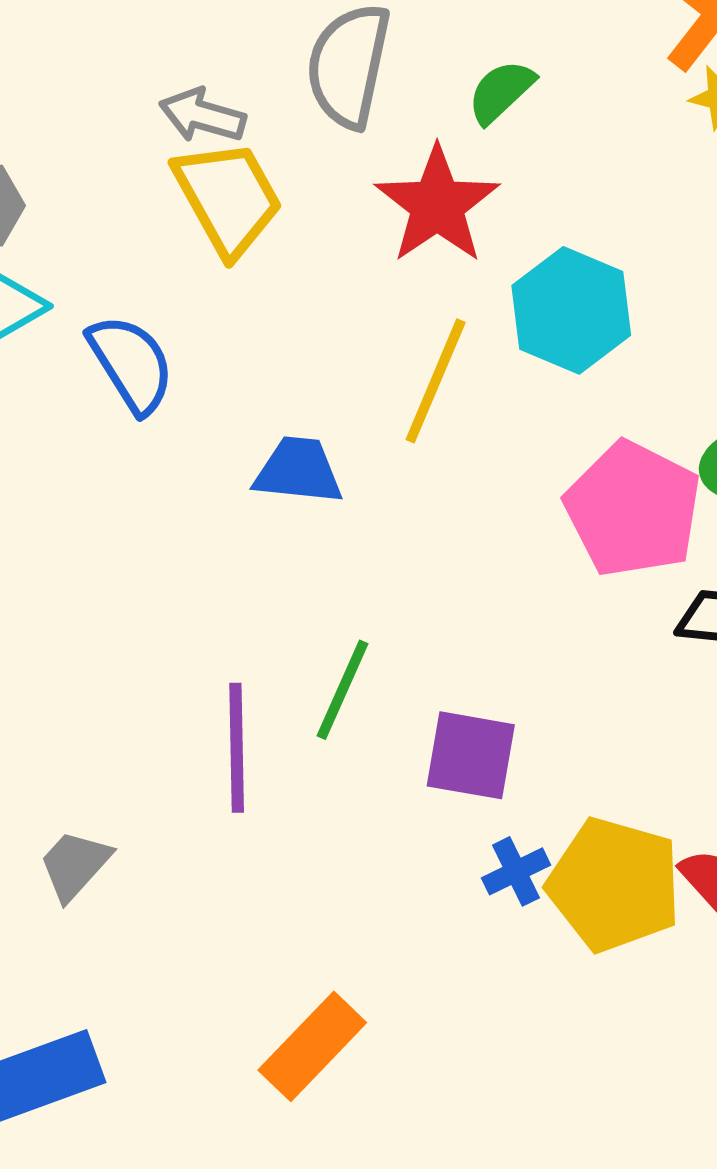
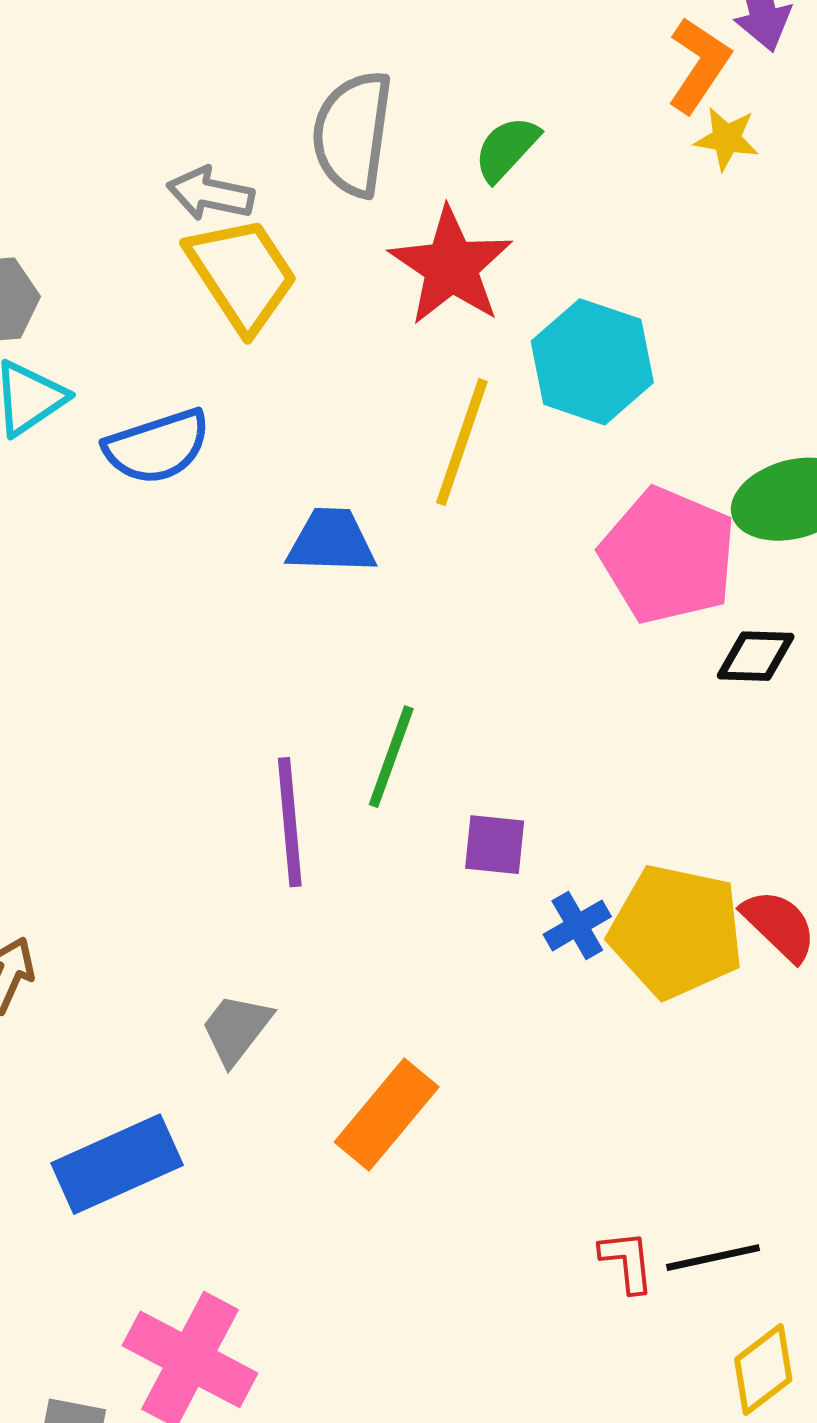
blue semicircle: (131, 364) -> (157, 447), turned 108
purple square: (471, 755) -> (495, 845), moved, size x0.7
gray trapezoid: (75, 865) -> (236, 1029), moved

